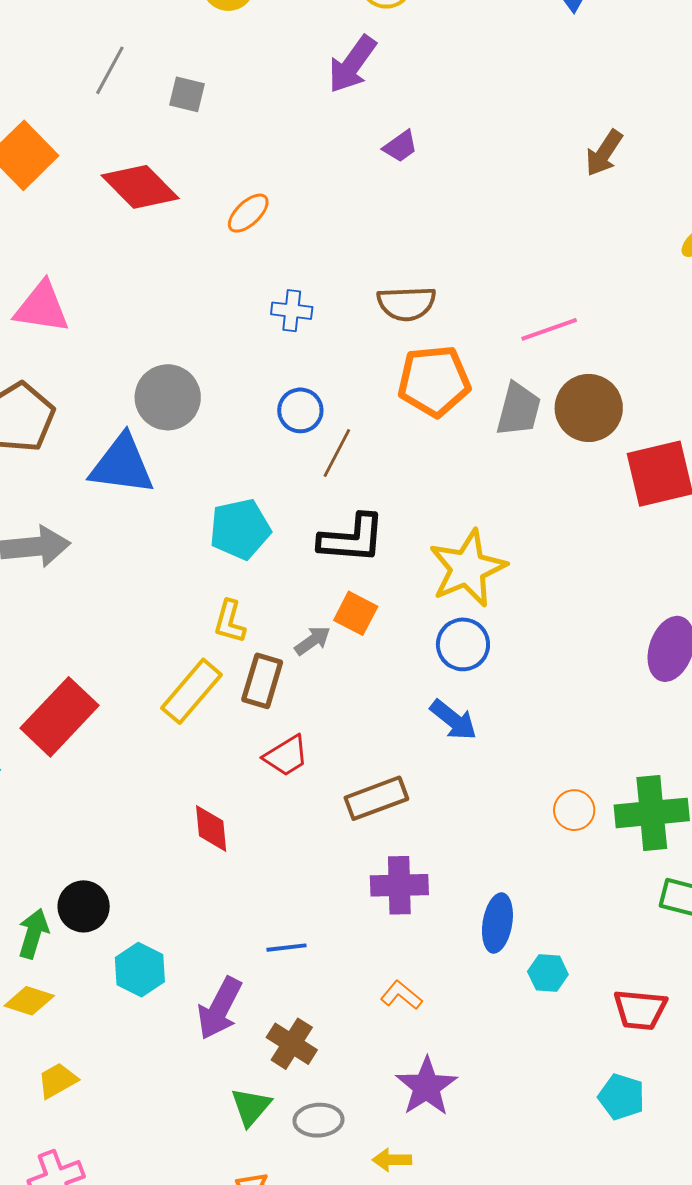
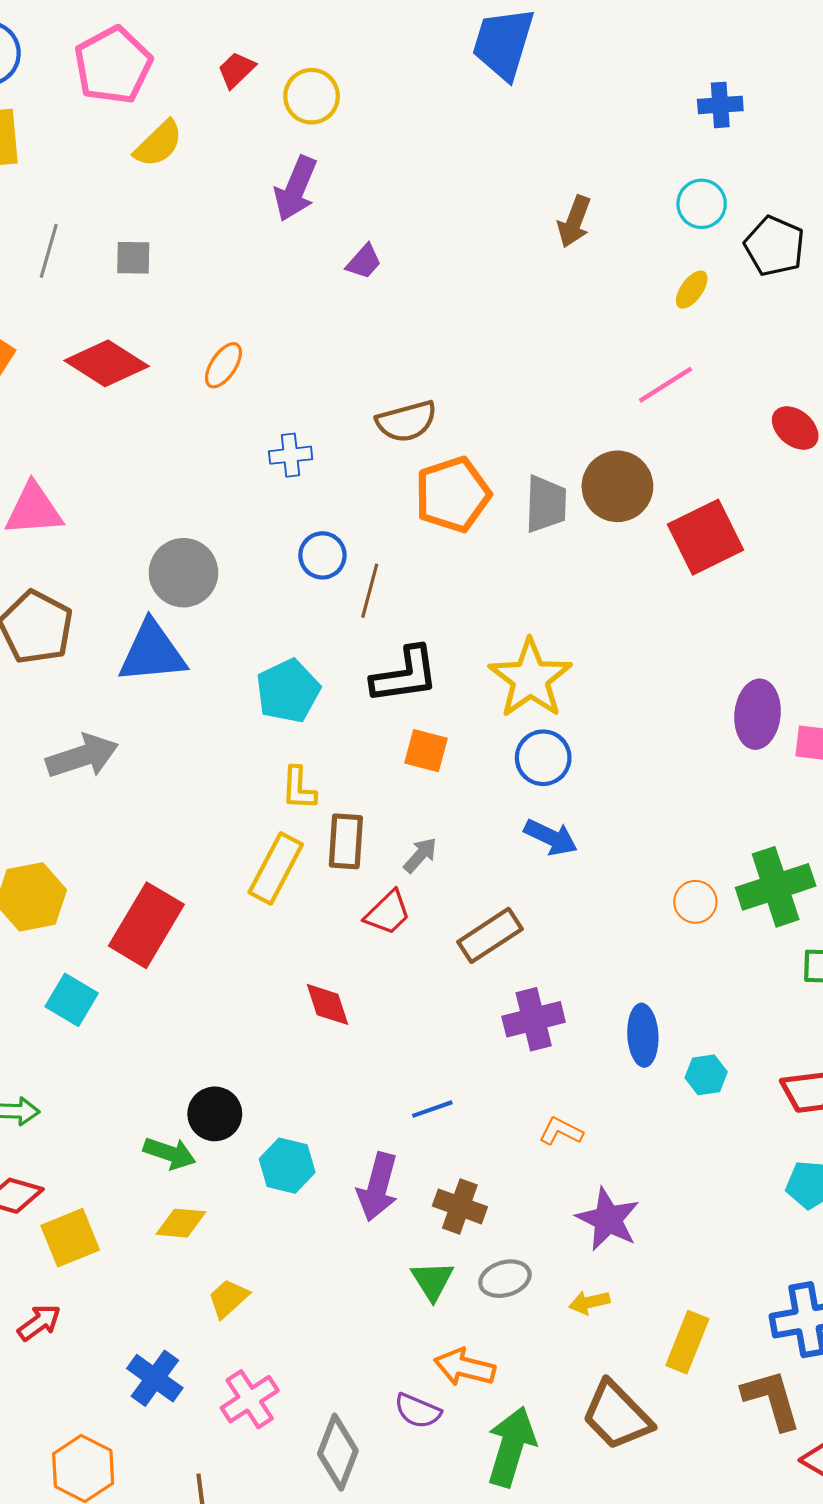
pink line: (549, 329) -> (665, 385), moved
gray arrow: (313, 641) -> (420, 855), moved
green arrow: (33, 934) -> (170, 1153), turned 105

